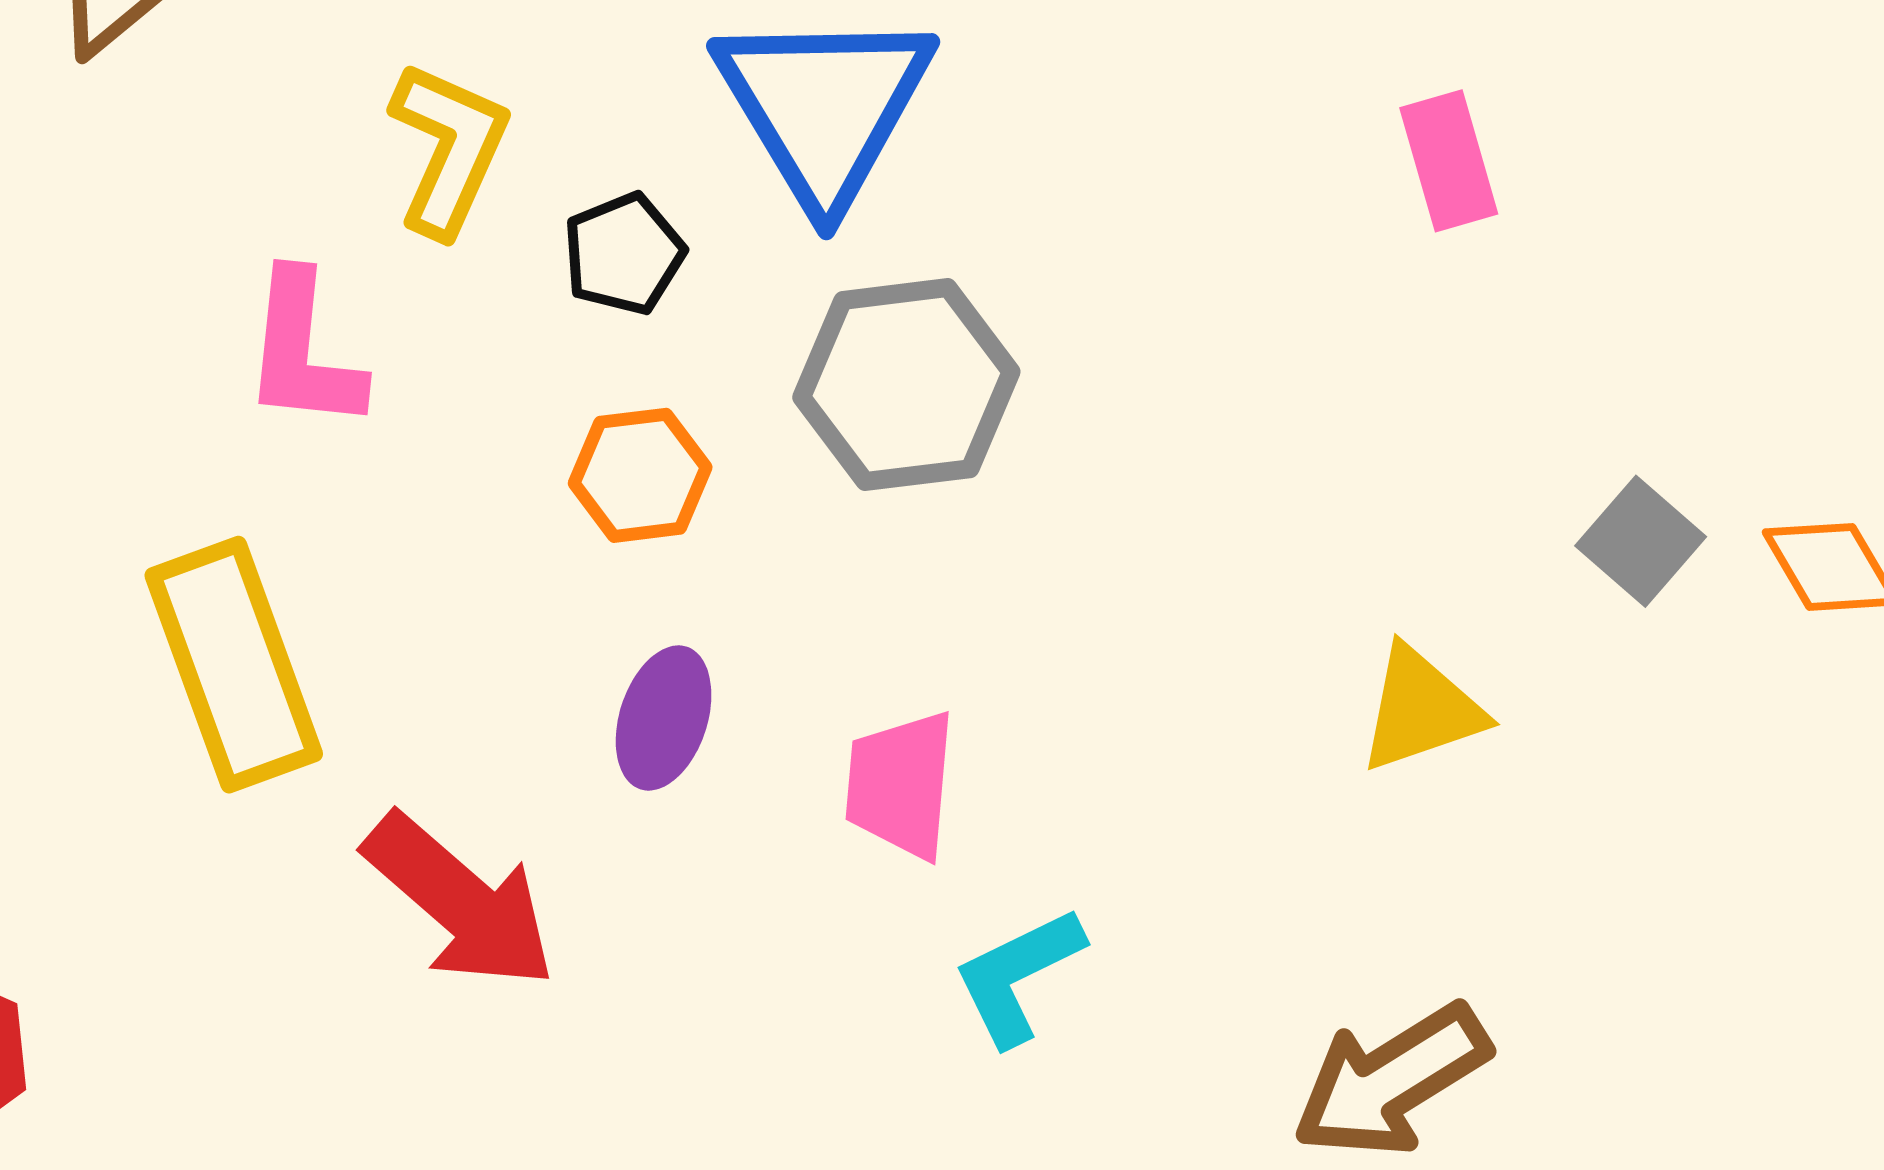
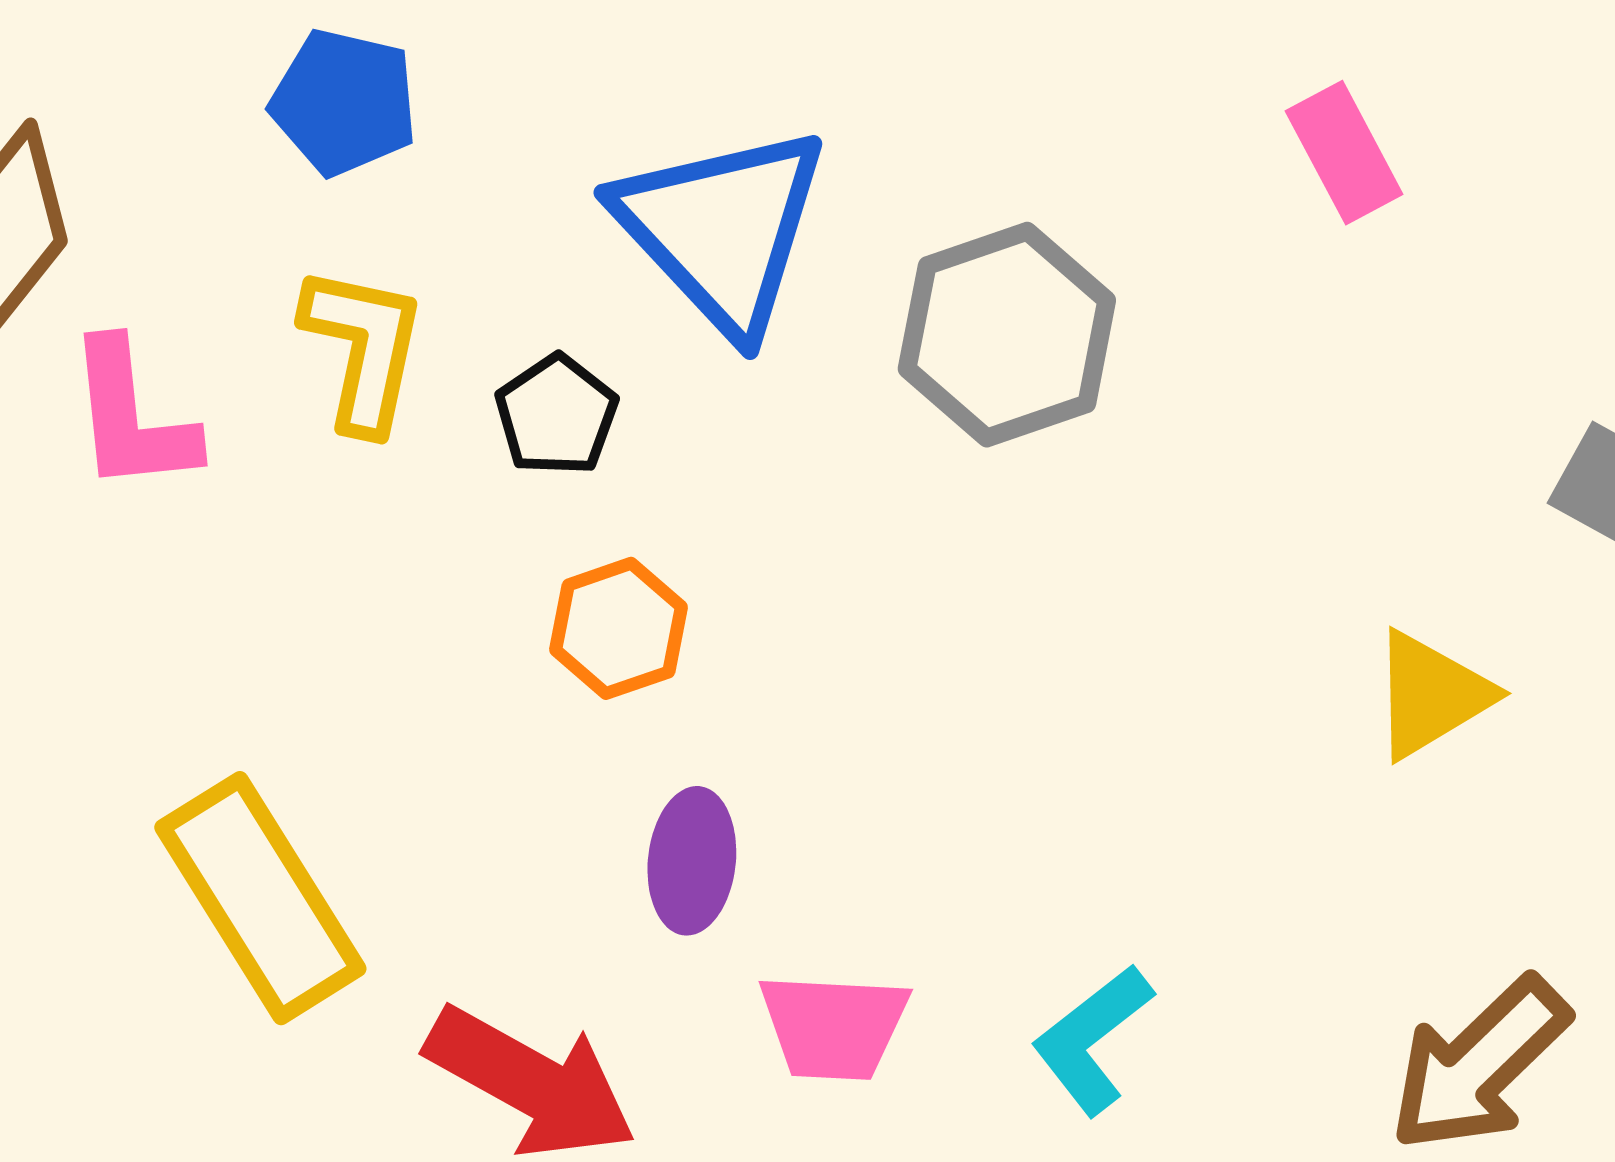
pink L-shape: (303, 351) -> (132, 417), moved
gray hexagon: (906, 385) -> (1007, 335), moved
pink trapezoid: (901, 785) -> (834, 1026), moved, turned -80

